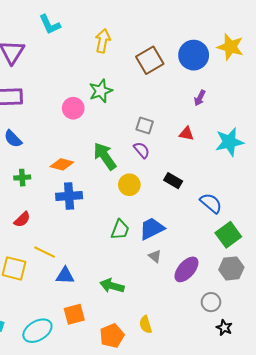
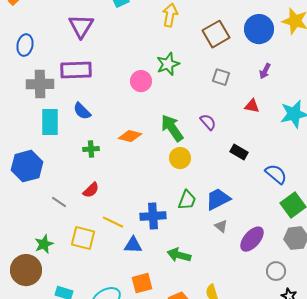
gray square: (145, 126) -> (221, 77), moved
yellow circle: (129, 185) -> (180, 158), moved
blue cross: (69, 196) -> (153, 216), moved

